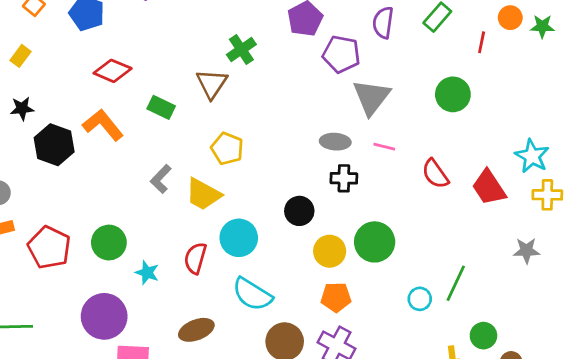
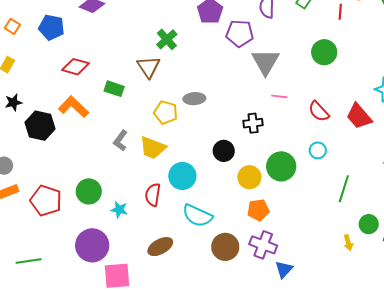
gray ellipse: (335, 142) -> (194, 99), moved
cyan circle: (420, 299) -> (318, 150), moved

